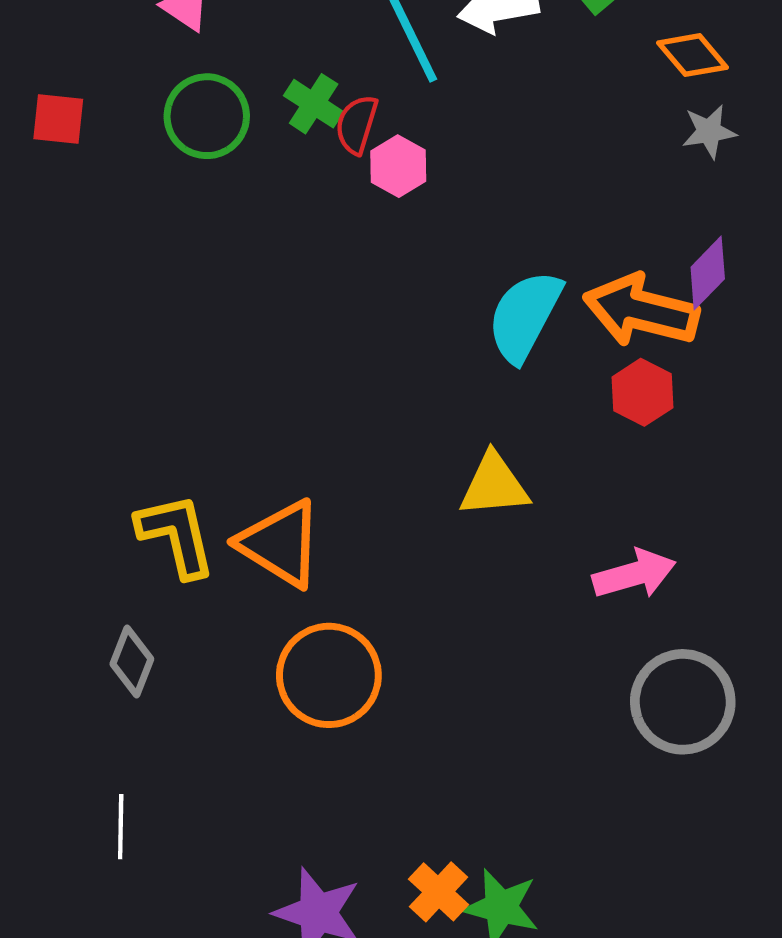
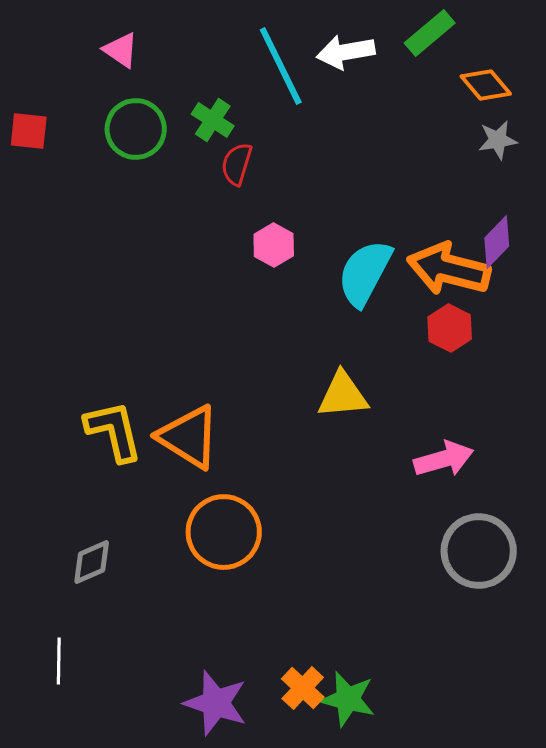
red semicircle: (357, 125) -> (237, 164), moved
pink hexagon: (398, 166) -> (274, 245), moved
gray diamond: (132, 662) -> (92, 562), moved, turned 45
white line: (121, 827) -> (59, 661), moved

